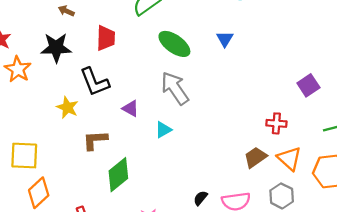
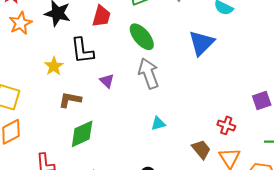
blue triangle: (225, 39) -> (201, 43), size x1.8
green ellipse: (174, 44) -> (142, 37), moved
cyan triangle: (163, 130) -> (158, 124), moved
brown trapezoid: (255, 157) -> (201, 149), turned 70

